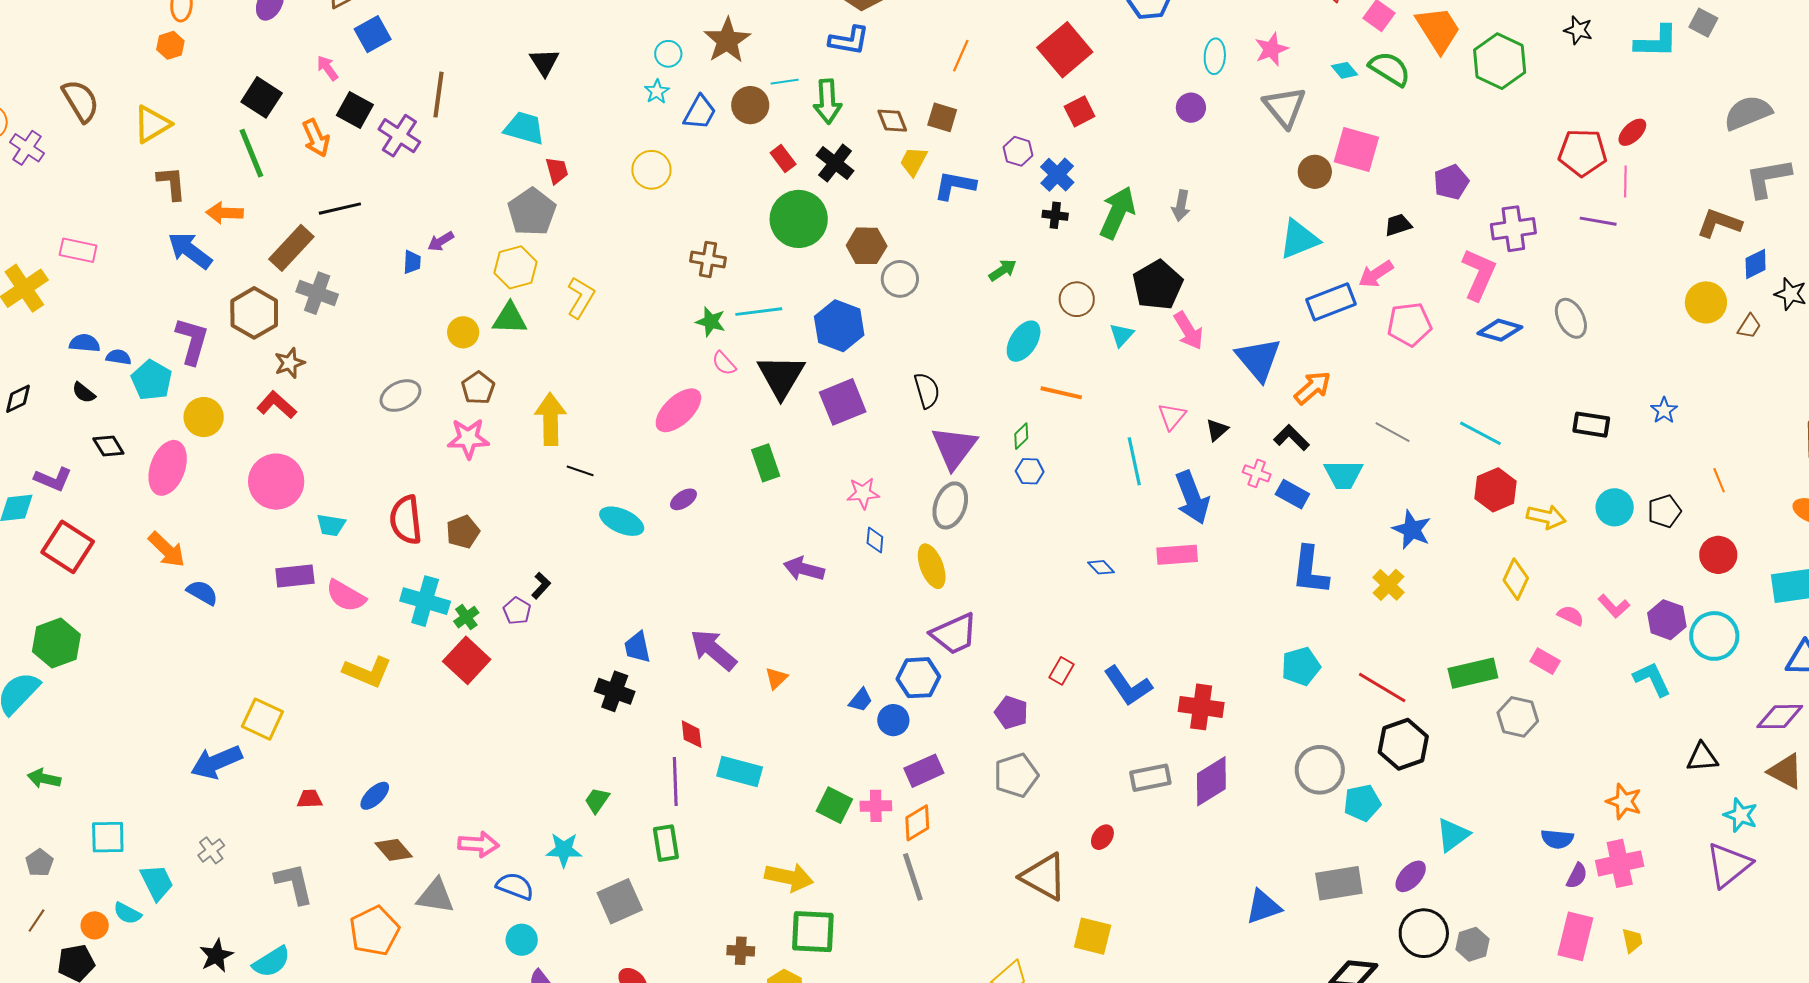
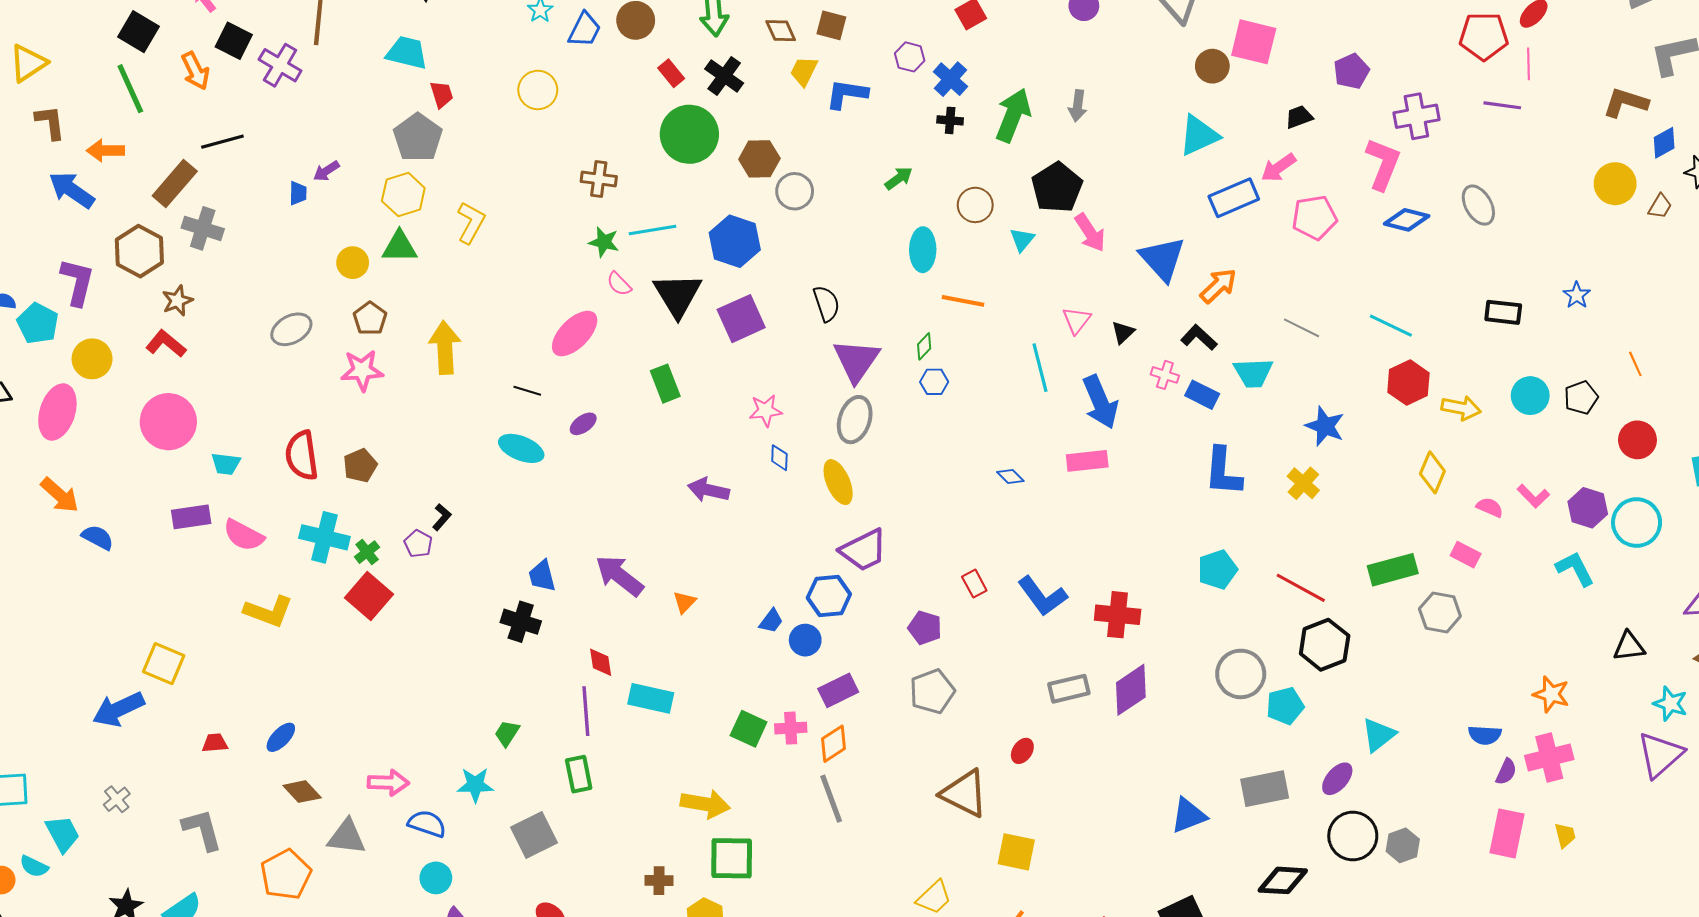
cyan ellipse: (1024, 341) -> (923, 250), turned -30
black line: (580, 471) -> (527, 391), moved
red rectangle: (1062, 671) -> (974, 584), turned -56

